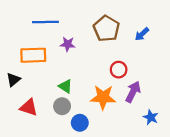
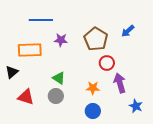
brown pentagon: (106, 29) -> (96, 39), moved
purple arrow: (133, 92) -> (120, 83), turned -42
orange star: (103, 97) -> (93, 88), size x0.6
blue circle: (80, 123) -> (93, 111), moved

